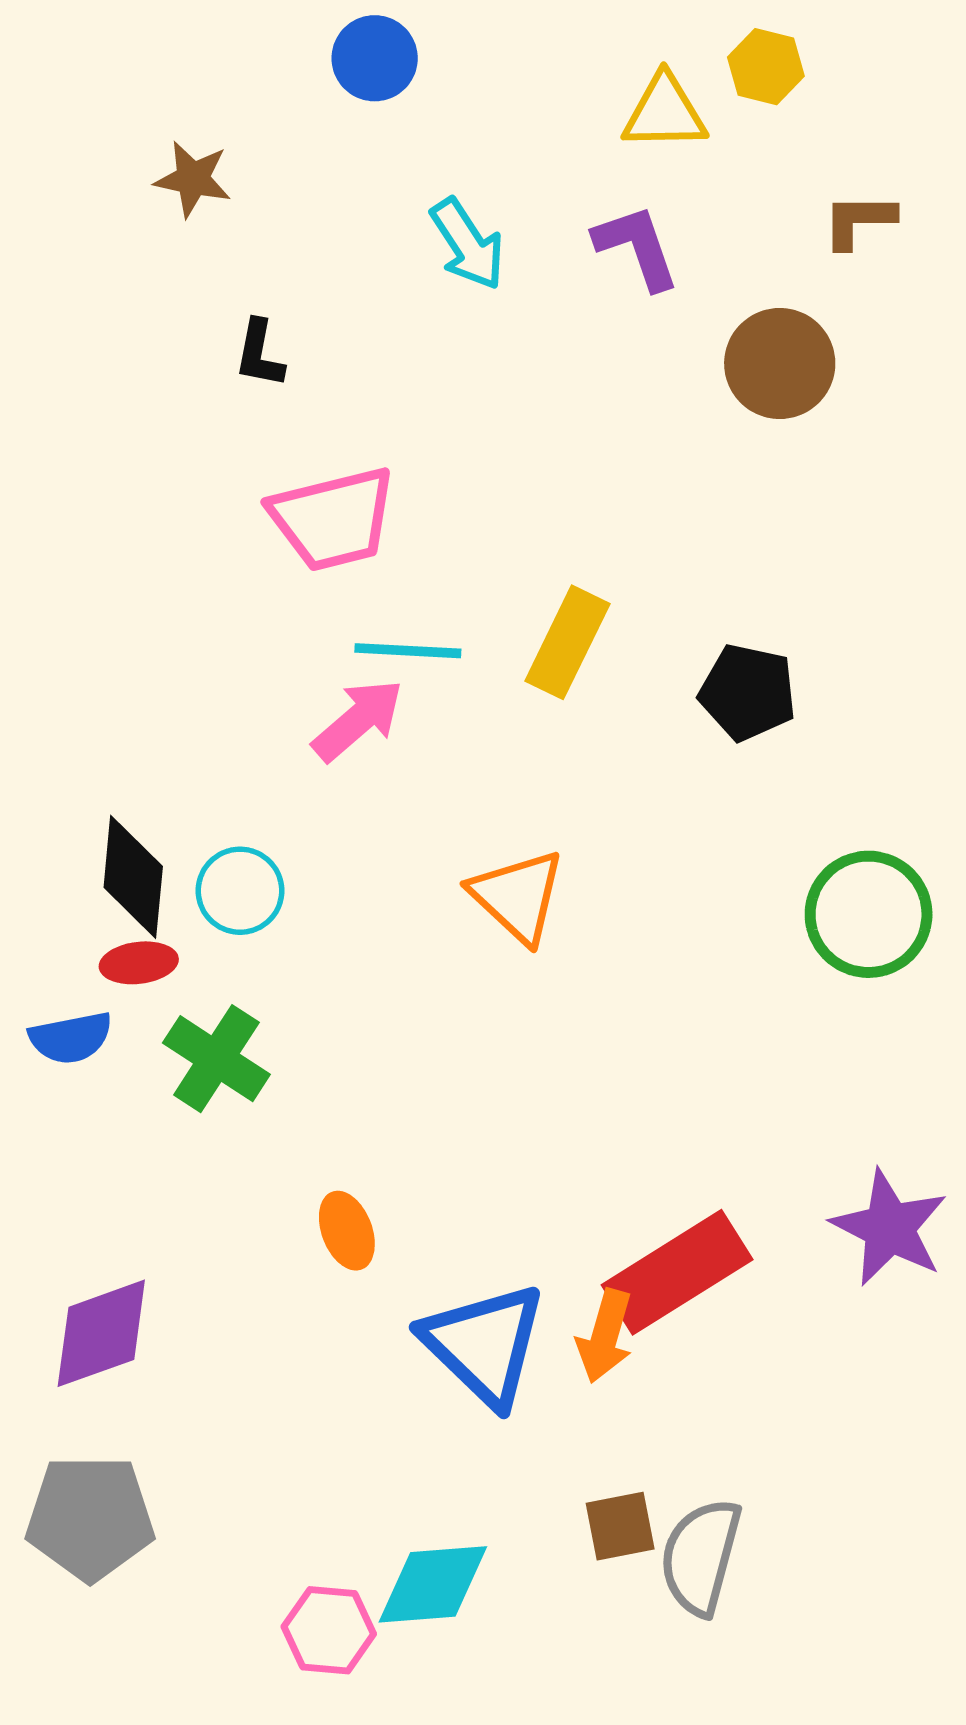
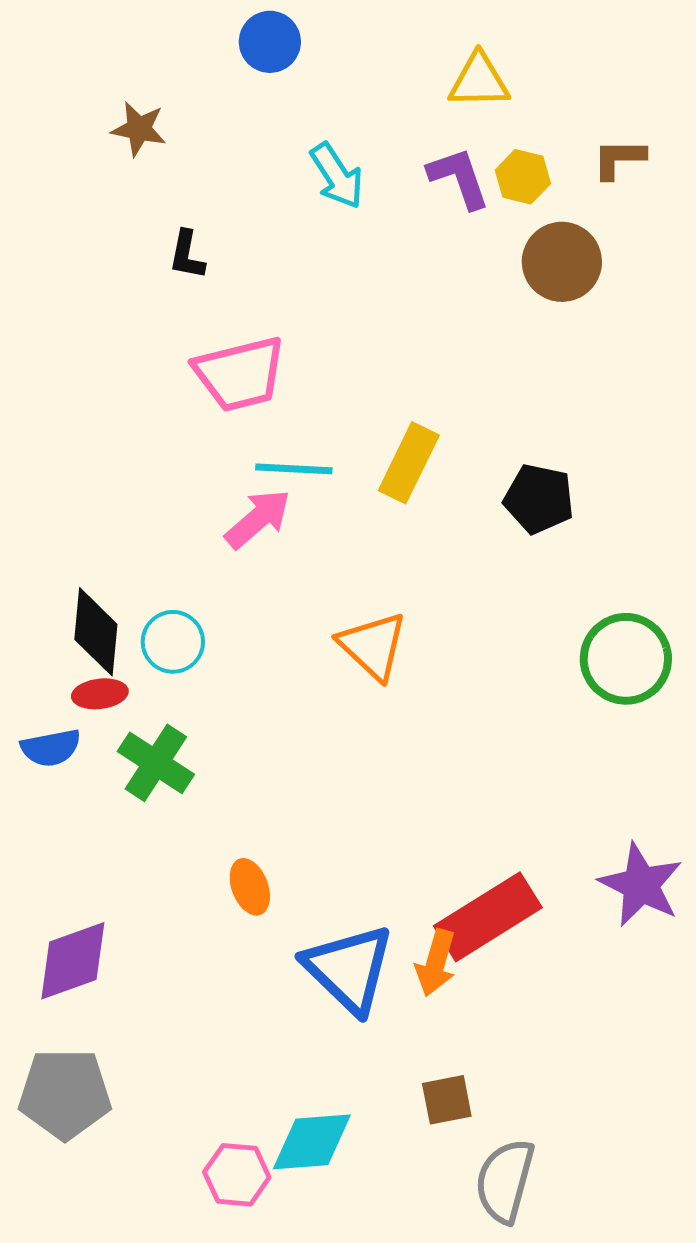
yellow hexagon: (766, 67) -> (523, 177), moved
gray semicircle: (701, 1557) -> (505, 1181), moved

